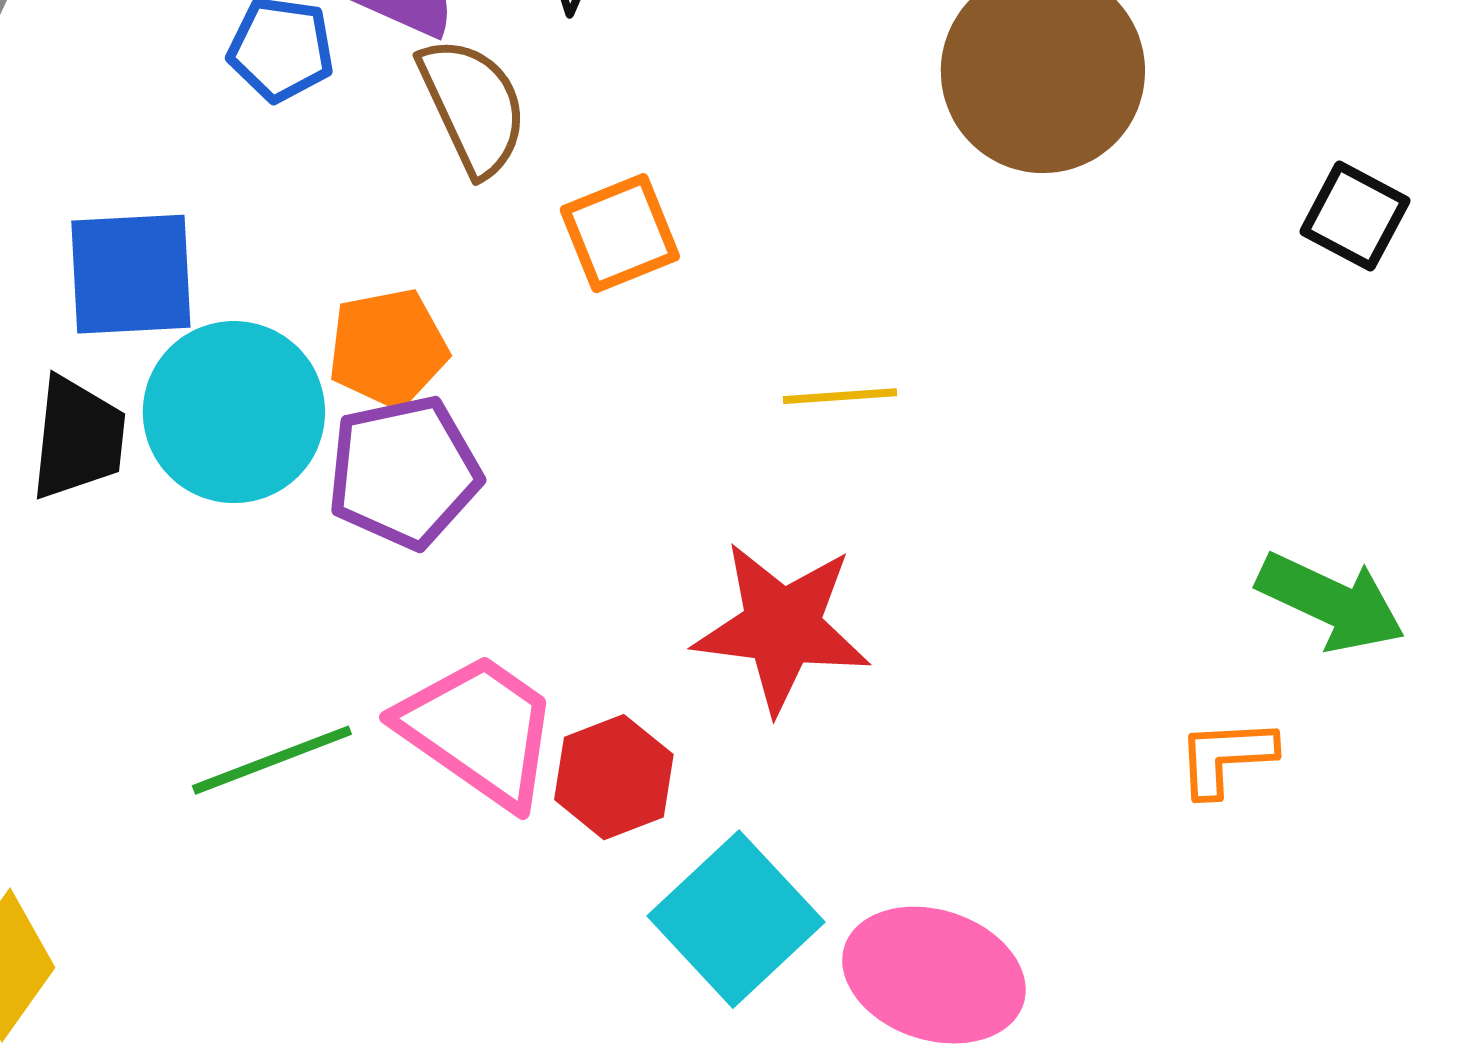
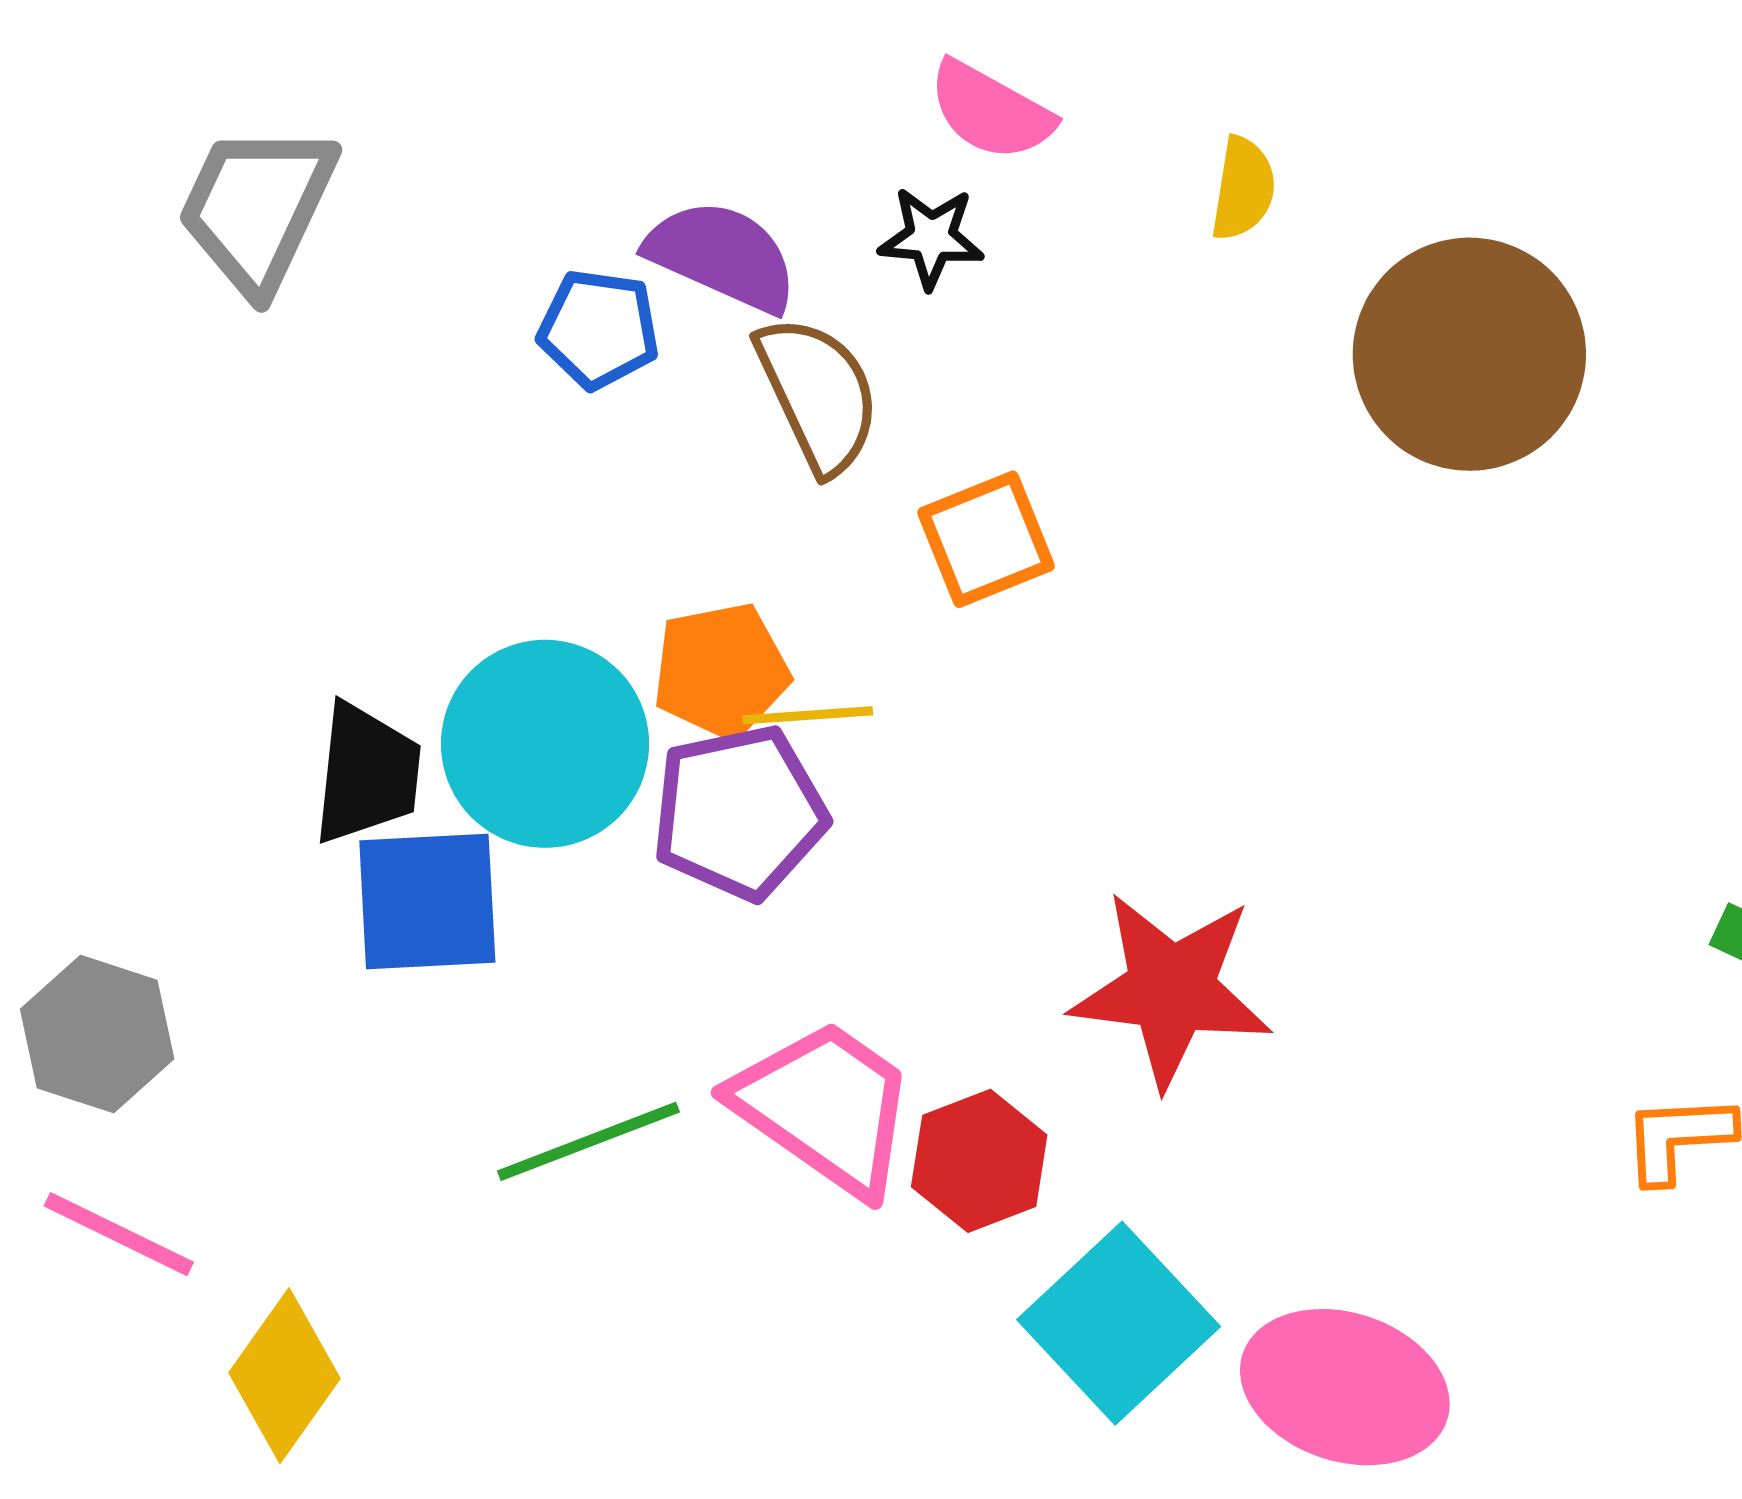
blue square: (131, 274) -> (427, 902), moved
yellow line: (840, 396) -> (808, 715), moved

